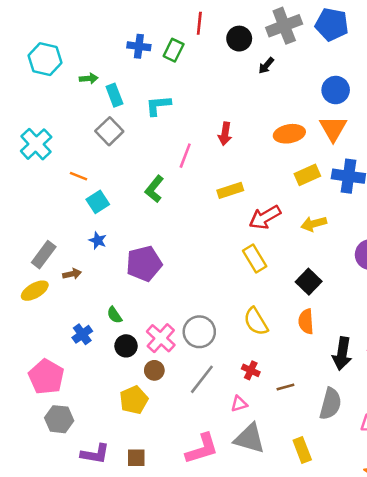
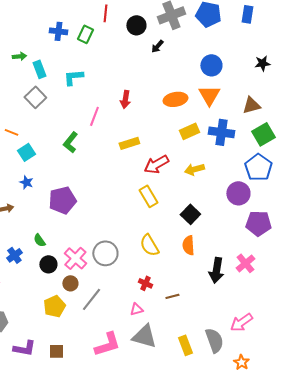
gray line: (202, 379) -> (91, 299), moved
gray semicircle: (330, 404) -> (214, 340), moved, turned -35

